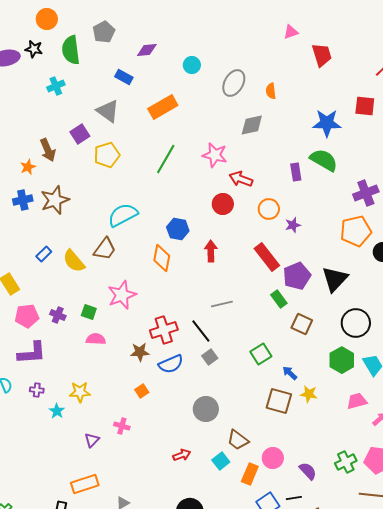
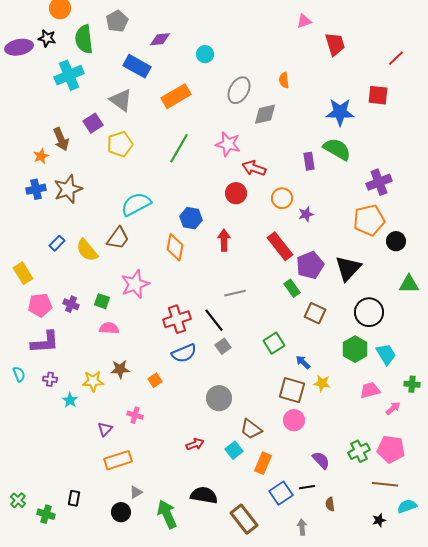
blue rectangle: (124, 77) -> (137, 66), size x1.5
gray ellipse: (234, 83) -> (239, 90), moved
cyan cross: (56, 86) -> (69, 75), size x1.6
brown star: (140, 352) -> (120, 369), moved
pink circle: (273, 458) -> (294, 420), moved
orange rectangle: (85, 484) -> (118, 460), moved

